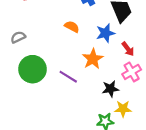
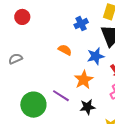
green circle: (32, 69) -> (33, 105), moved
black star: (110, 89) -> (87, 107), moved

